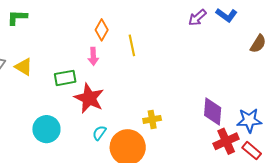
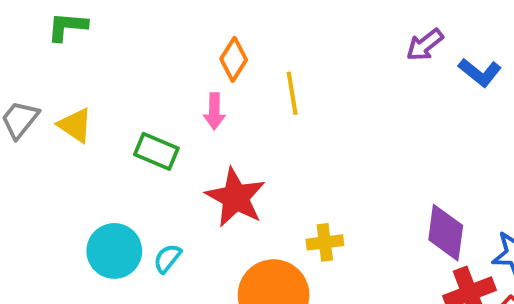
blue L-shape: (226, 15) -> (480, 72), moved
green rectangle: (65, 78) -> (156, 151), turned 30
red star: (89, 98) -> (236, 197), moved
cyan semicircle: (99, 133) -> (167, 258), moved

